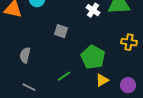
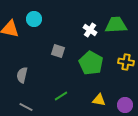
green pentagon: (93, 57) -> (91, 63), moved
yellow triangle: (102, 80) -> (99, 100), turned 40

